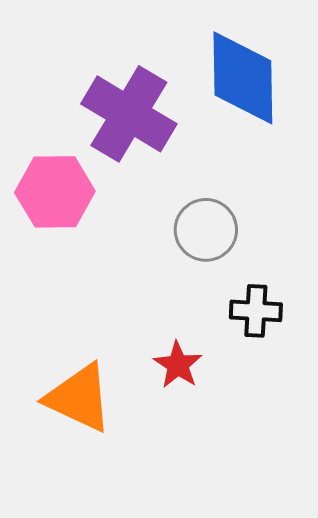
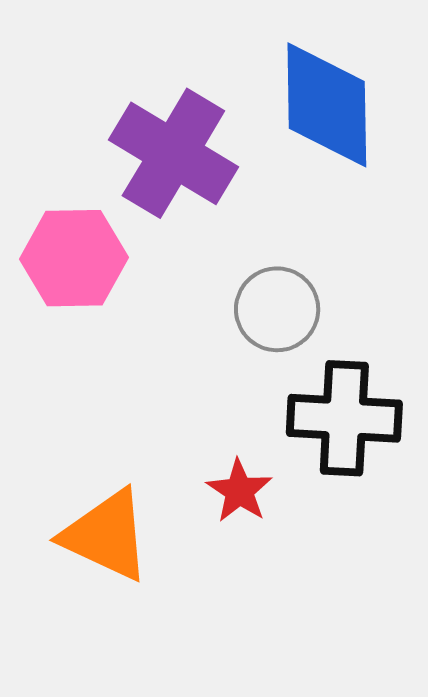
black cross: (256, 311) -> (344, 418), size x1.6

